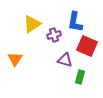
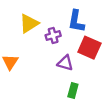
green rectangle: (80, 77) -> (73, 91), moved

